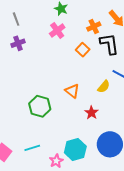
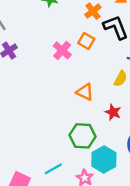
pink cross: (57, 31) -> (62, 50), moved
green hexagon: (40, 106) -> (82, 136), moved

